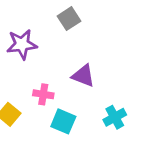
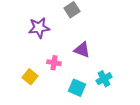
cyan square: (63, 121) -> (77, 88), moved

